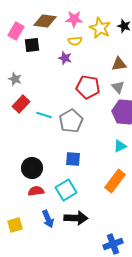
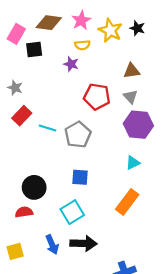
pink star: (74, 19) -> (81, 20), turned -30
red semicircle: (36, 191) -> (24, 212), moved

